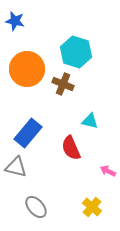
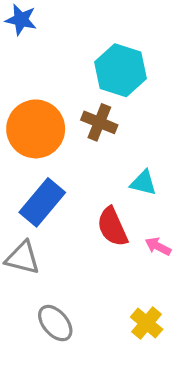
orange circle: (27, 69) -> (36, 129), moved
pink arrow: (108, 171) -> (158, 246), moved

